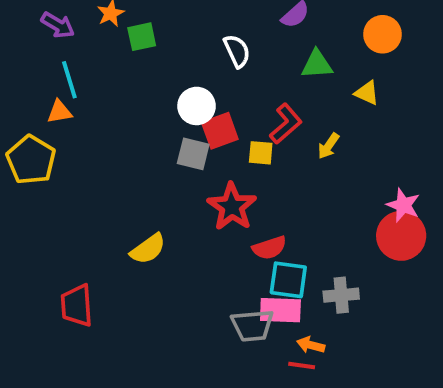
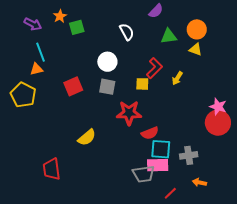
orange circle: (382, 34) -> (197, 29), moved
red square: (220, 131) -> (73, 86), moved
red star: (232, 207) -> (129, 113), turned -30
orange arrow: (311, 345) -> (199, 182), moved
red line: (302, 366) -> (170, 193), turned -48

